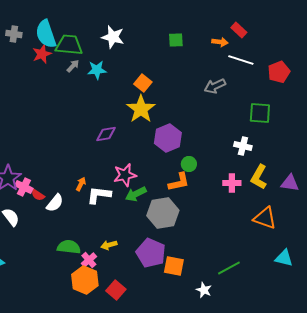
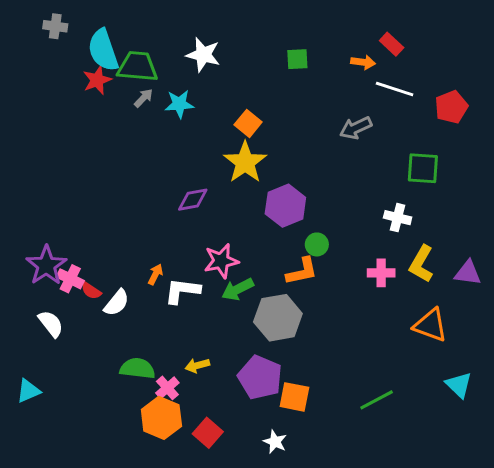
gray cross: (14, 34) -> (55, 26), moved
cyan triangle: (284, 258) -> (459, 385), turned 30
white star: (204, 290) -> (275, 442), moved

